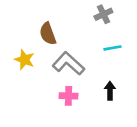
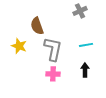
cyan line: (113, 48) -> (86, 45), moved
gray L-shape: (68, 63) -> (53, 49), turned 60

